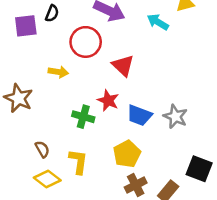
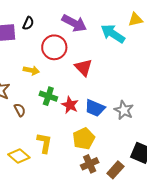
cyan arrow: (158, 22) -> (113, 34), size x1.4
red star: (108, 100) -> (70, 105), moved
green cross: (83, 117) -> (48, 96), moved
brown semicircle: (42, 149) -> (20, 110), moved

